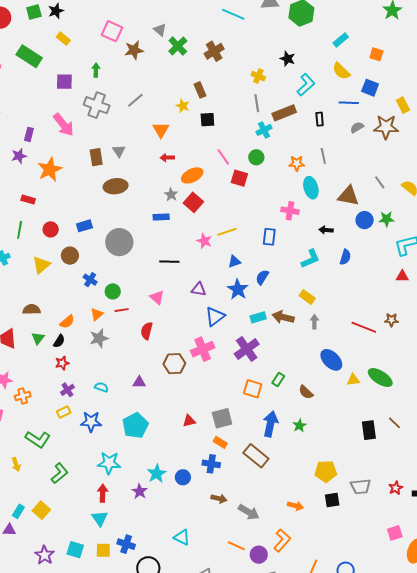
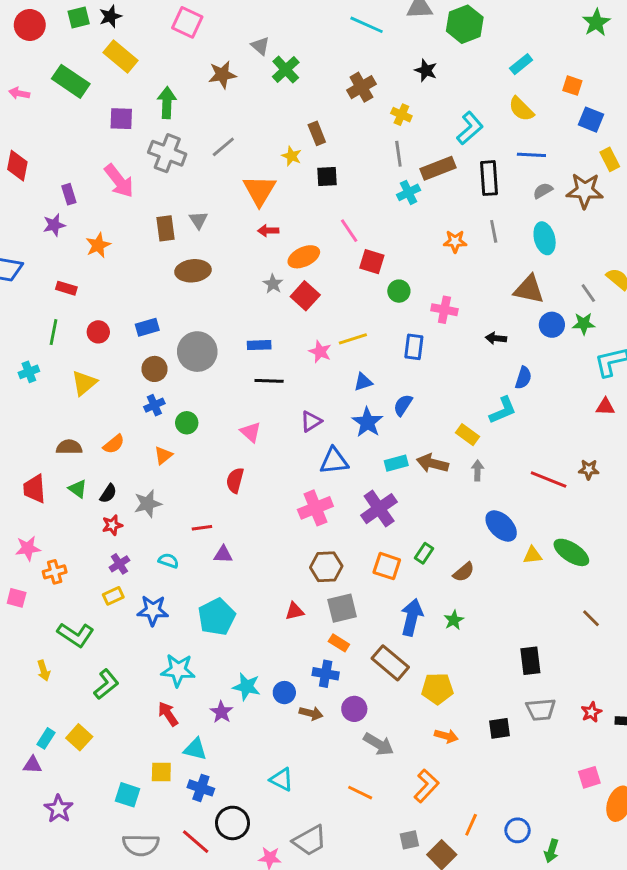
pink square: (112, 31) -> (187, 22), moved
yellow rectangle: (63, 39) -> (120, 57), size x1.6
brown cross: (214, 51) -> (361, 87), moved
black star: (288, 59) -> (426, 70), moved
green arrow: (96, 70) -> (167, 103), size x1.5
blue square: (370, 88) -> (591, 120), moved
black rectangle: (320, 119) -> (489, 178), size x1.6
orange triangle: (161, 130) -> (260, 190), size x1.4
purple rectangle: (29, 134) -> (69, 194), turned -32
green circle: (256, 157) -> (399, 291), moved
orange star: (50, 169) -> (98, 245), size x0.7
gray line: (380, 182) -> (588, 293), moved
cyan ellipse: (311, 188) -> (545, 238), moved
blue rectangle: (161, 217) -> (259, 345), moved
brown circle: (70, 256) -> (155, 369), moved
cyan L-shape: (310, 259) -> (503, 410), moved
blue cross: (90, 280) -> (154, 405), turned 32
purple triangle: (199, 289) -> (311, 421), turned -42
red line: (122, 310) -> (202, 528), moved
blue triangle: (215, 317) -> (334, 461), turned 30
orange semicircle: (67, 322) -> (114, 444), moved
green triangle: (38, 338) -> (78, 489), turned -32
gray star: (99, 338) -> (148, 504), moved
brown hexagon: (174, 364) -> (326, 567), moved
brown semicircle: (306, 392) -> (464, 572), turned -84
black rectangle: (369, 430) -> (530, 661), moved
yellow pentagon: (326, 471) -> (437, 689), moved
cyan star: (157, 474) -> (247, 687), turned -30
red arrow: (103, 493) -> (168, 714), turned -36
brown arrow: (219, 499) -> (311, 713), moved
cyan triangle: (100, 518) -> (195, 749), moved, turned -42
yellow square: (103, 550) -> (161, 772), moved
purple star: (45, 555) -> (59, 809), moved
purple circle: (259, 555) -> (354, 709), moved

